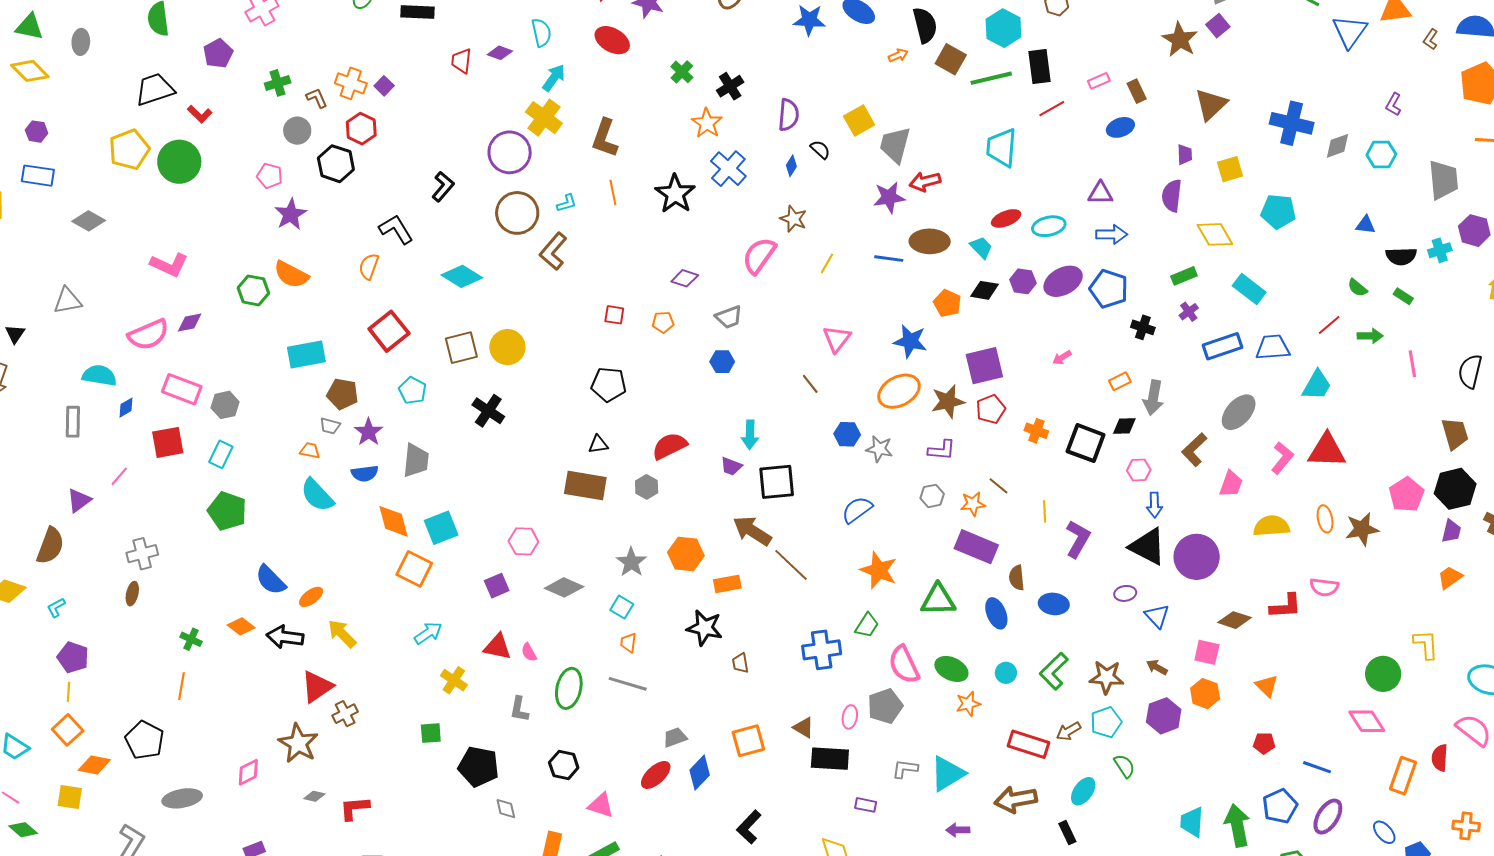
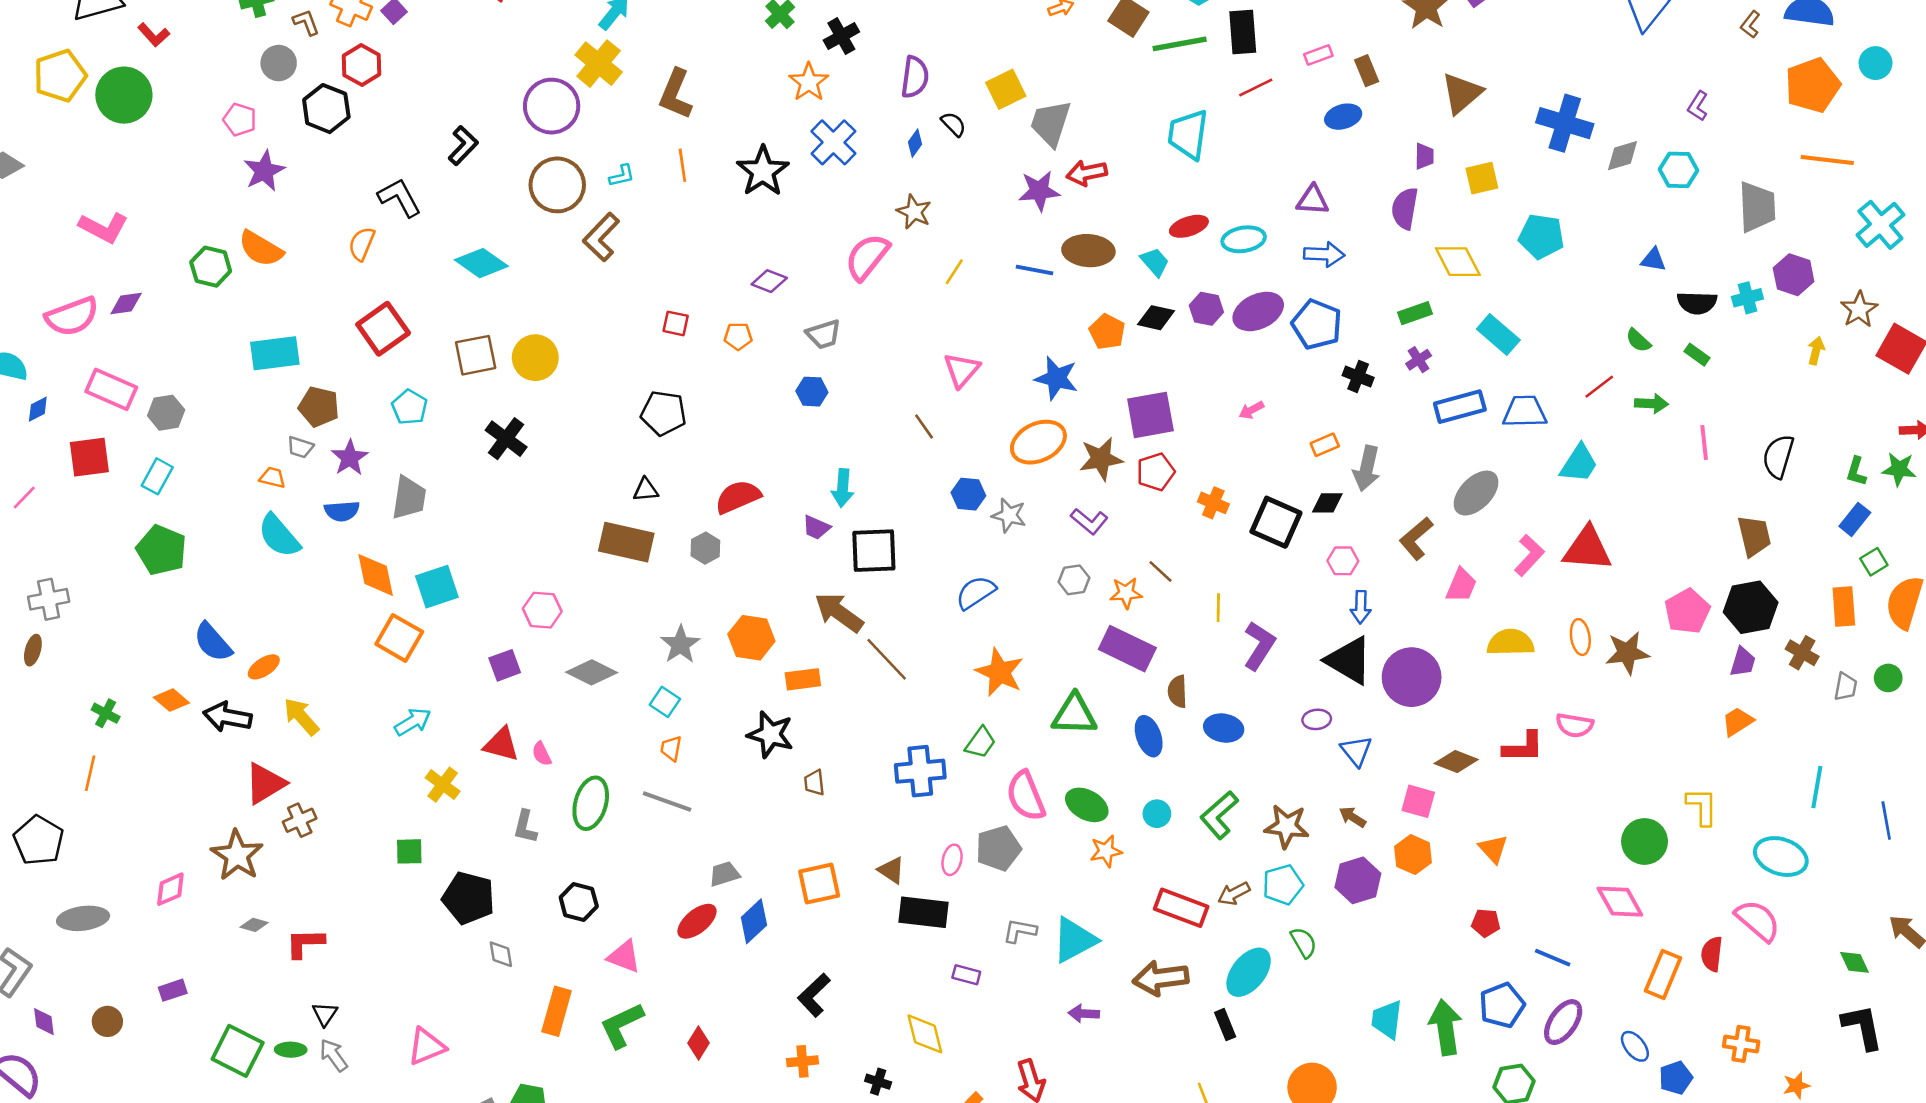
purple L-shape: (942, 450) -> (1089, 521), turned 32
cyan ellipse: (1083, 791) -> (1249, 972), size x1.4

